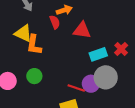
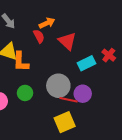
red triangle: (82, 30) -> (67, 41), turned 42
gray circle: (106, 77) -> (58, 86), moved

